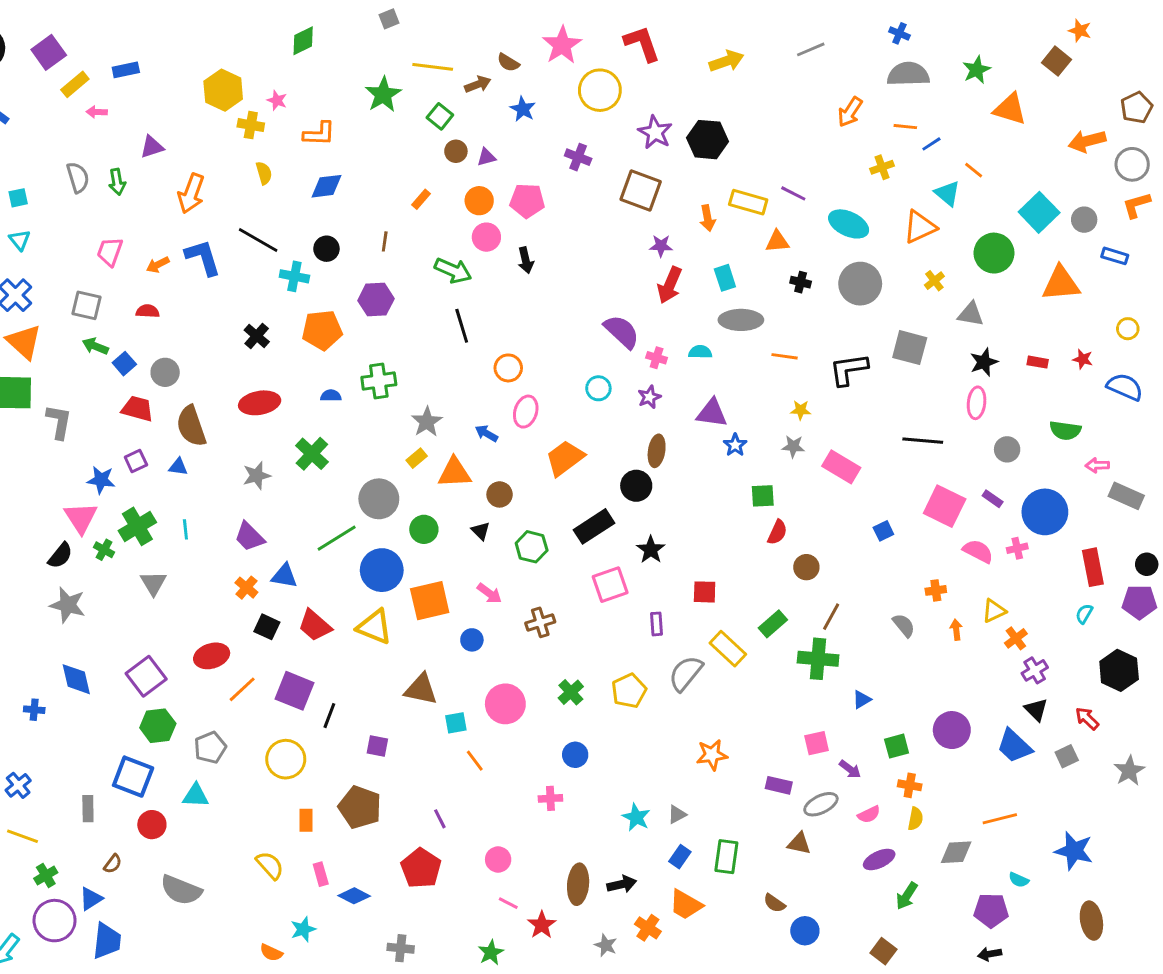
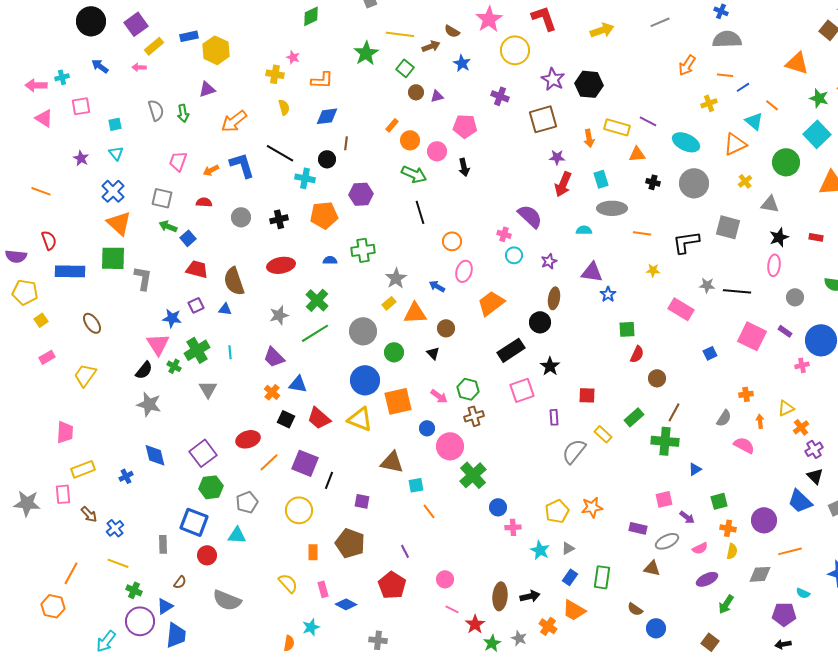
green star: (977, 70) -> (819, 98), moved, turned -30
yellow hexagon: (223, 90) -> (216, 50), moved
pink arrow: (97, 112) -> (139, 67), moved
brown square: (641, 191) -> (543, 119), turned -36
orange arrow: (191, 193) -> (234, 121), turned 32
orange circle: (479, 201) -> (410, 140), moved
brown line: (385, 241) -> (346, 143), moved
black cross: (257, 336) -> (279, 219), turned 36
pink cross: (657, 358) -> (504, 234), moved
gray circle: (165, 372) -> (241, 217), moved
gray star: (793, 446) -> (707, 285), moved
green line: (337, 538) -> (315, 333), moved
green hexagon: (532, 547) -> (468, 389), moved
pink semicircle: (978, 551) -> (744, 445), moved
gray semicircle: (904, 625) -> (724, 418), turned 72
yellow rectangle: (728, 649) -> (603, 434), size x0.7
yellow pentagon: (629, 691) -> (557, 511), moved
green cross: (571, 692) -> (473, 475), moved, size x1.5
pink circle: (505, 704) -> (450, 446), moved
blue cross: (34, 710) -> (126, 476), turned -32
purple circle: (952, 730) -> (764, 520), moved
pink cross: (550, 798) -> (513, 527), moved
green cross: (46, 875) -> (134, 590), turned -35
orange semicircle: (271, 953) -> (289, 643), turned -105
green star: (491, 953) -> (492, 643), moved

